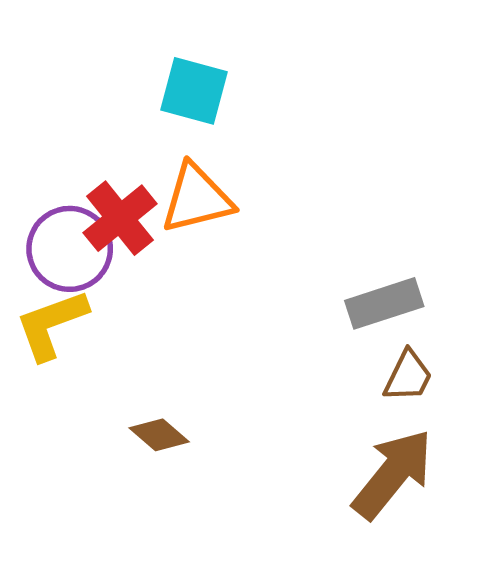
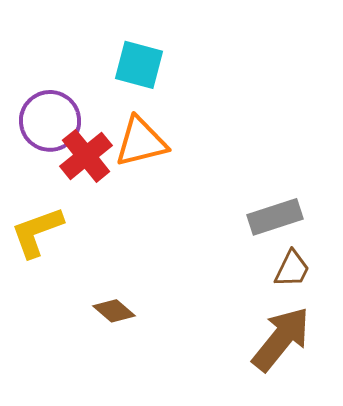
purple circle: (70, 249) -> (50, 121), moved

